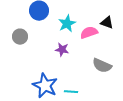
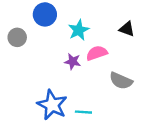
pink semicircle: (89, 33) -> (97, 53), moved
gray circle: (20, 37) -> (17, 37), moved

